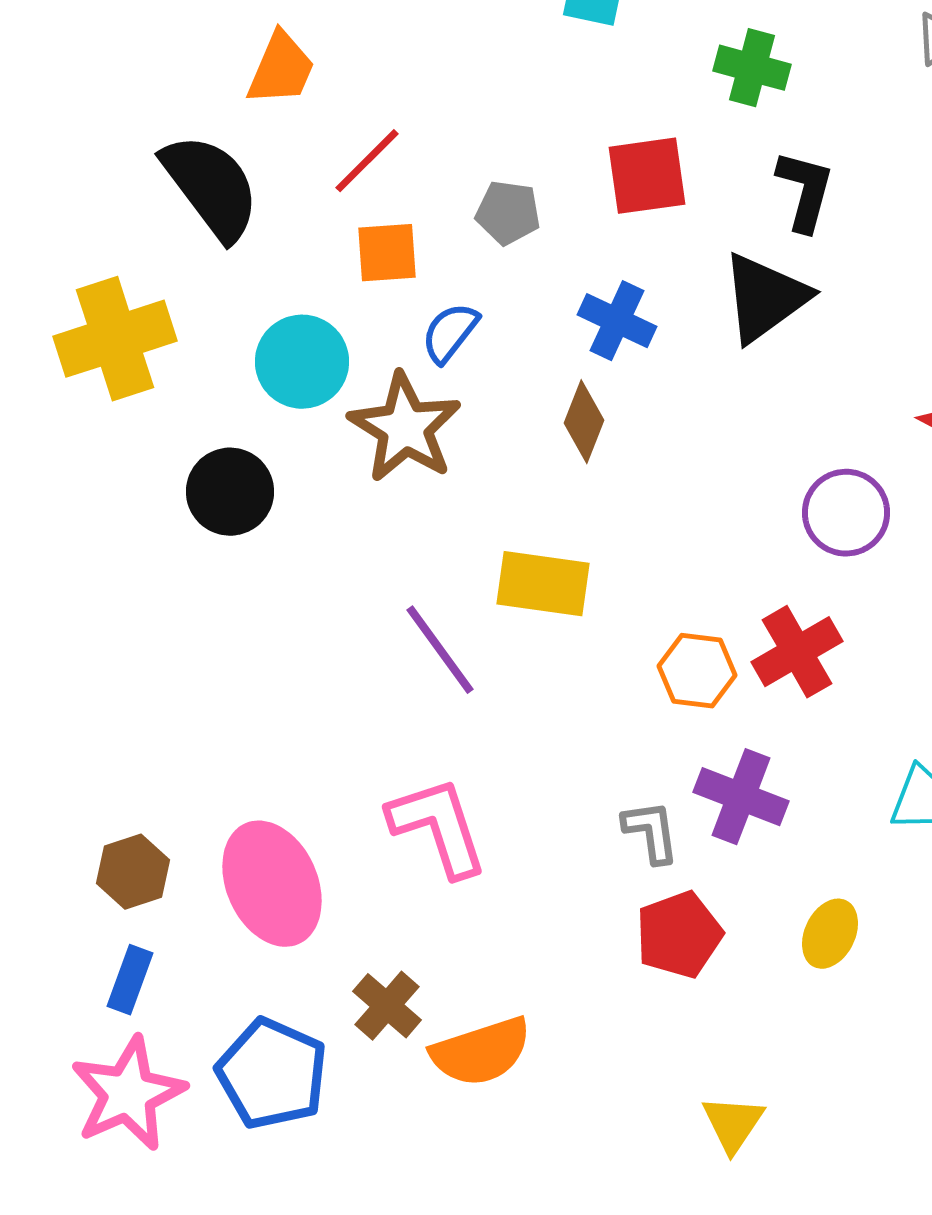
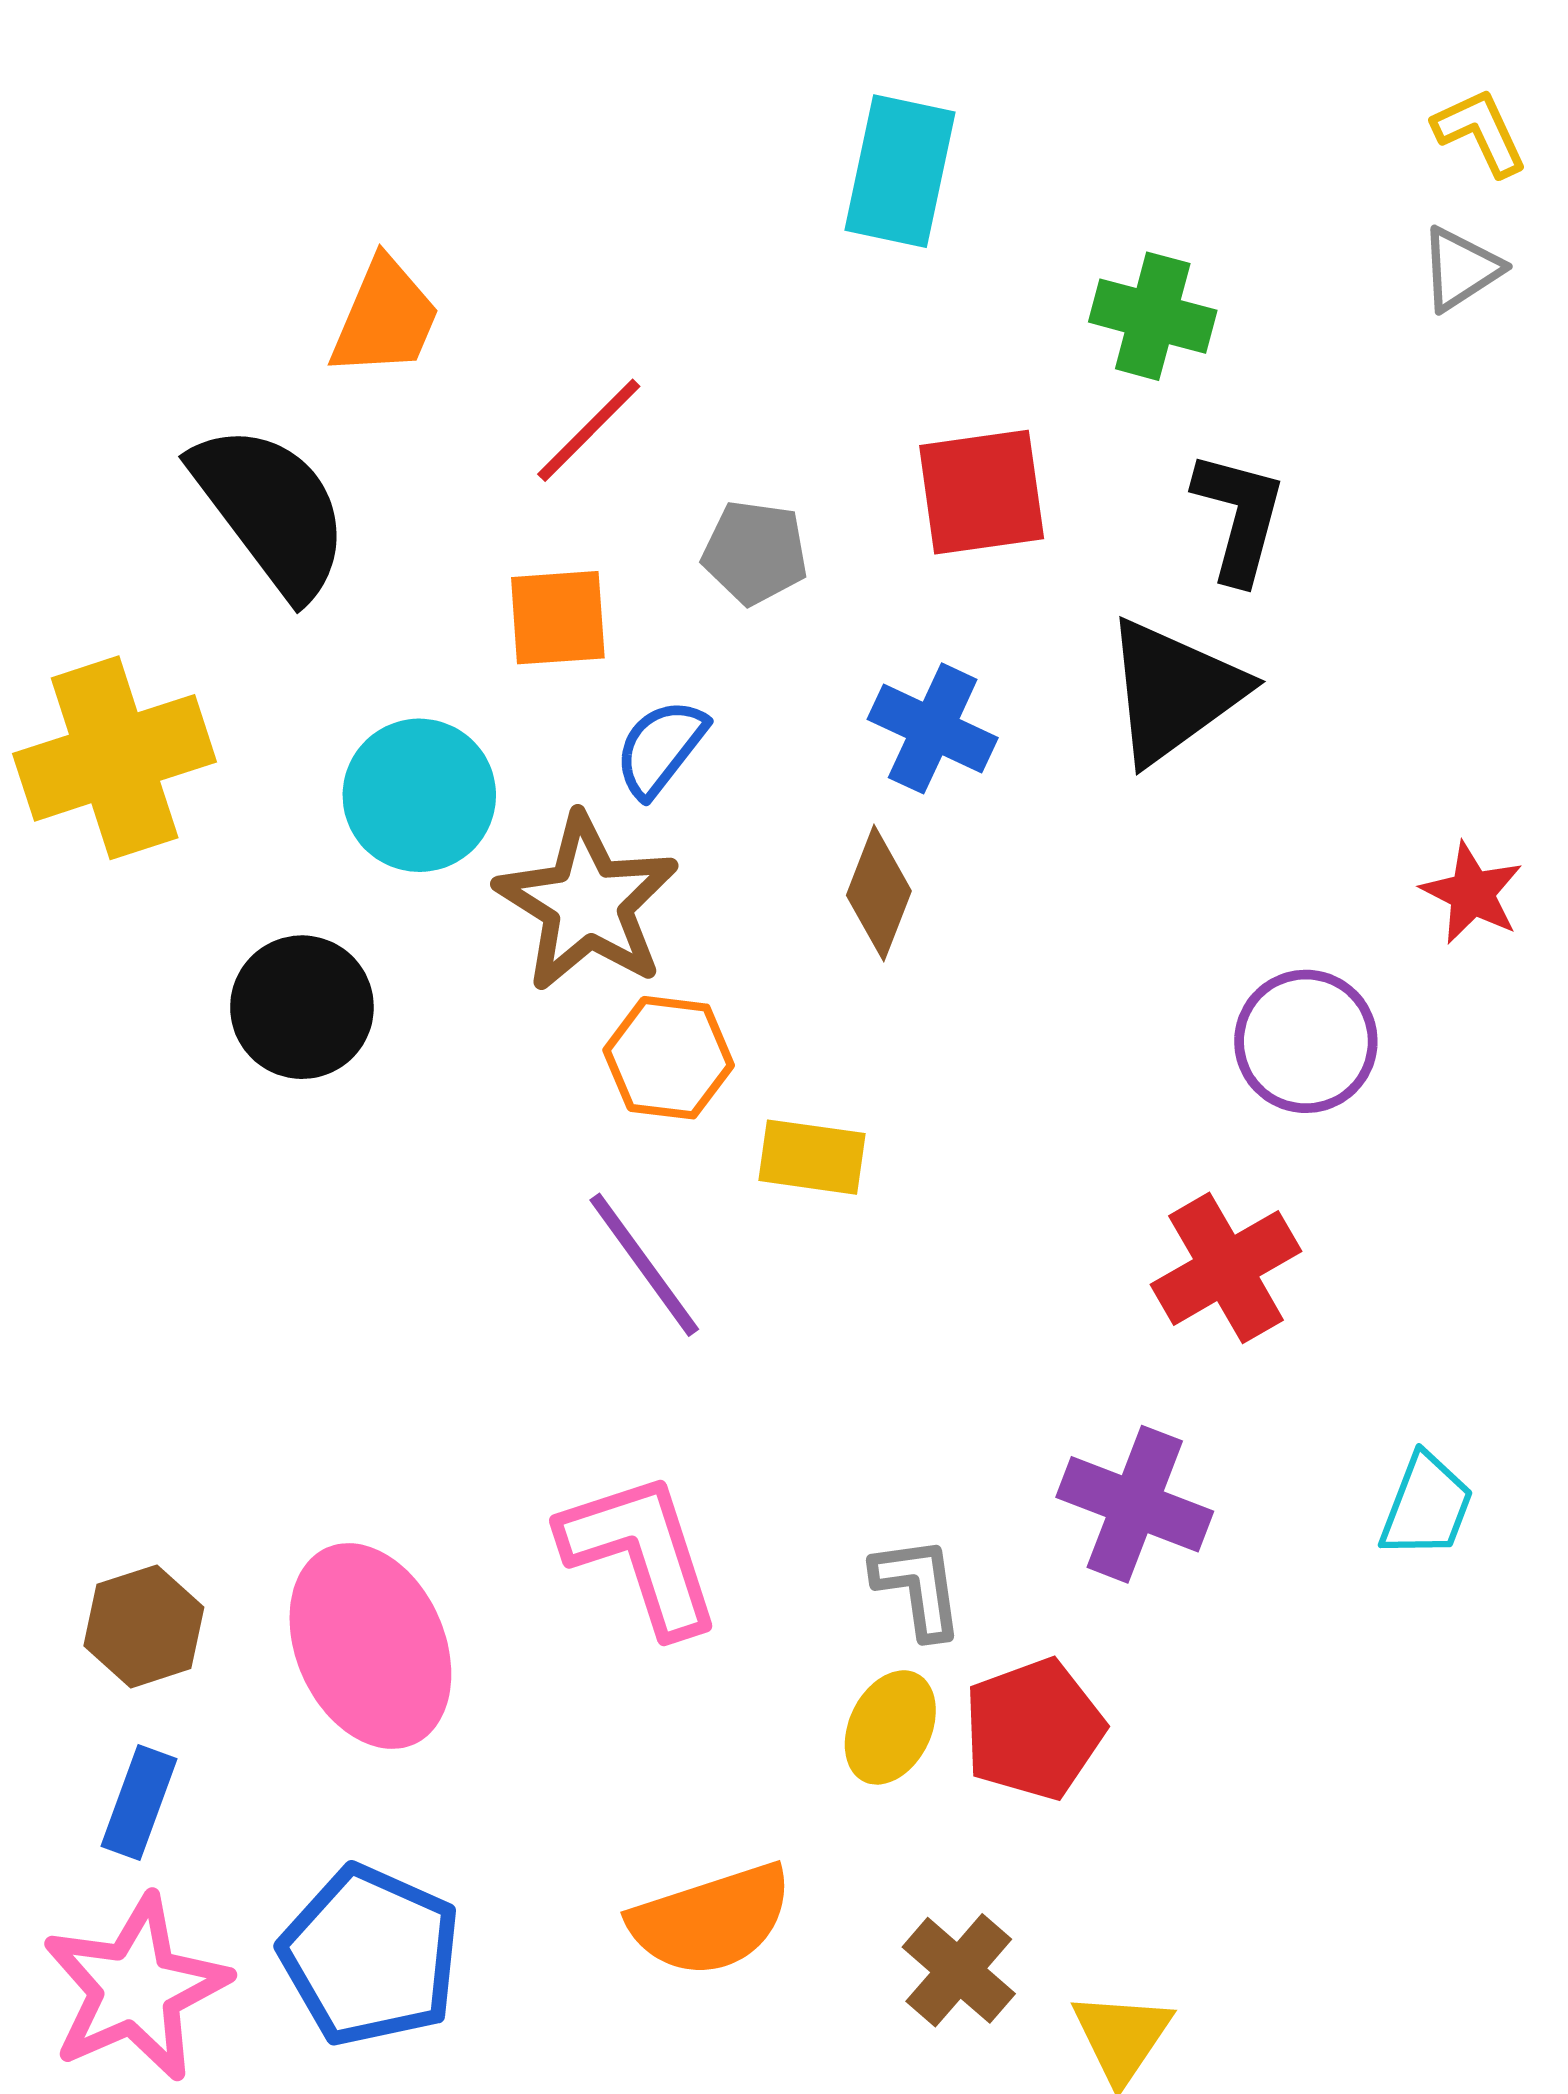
red line: (367, 161) -> (589, 430), moved
yellow rectangle: (543, 584) -> (812, 1157), size x0.7
orange hexagon: (697, 671) -> (669, 1058), moved
gray L-shape: (651, 832) -> (918, 1587), moved
yellow ellipse: (830, 934) -> (890, 1727), moved
brown cross: (387, 1006) -> (959, 1970), moved

